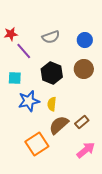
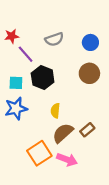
black hexagon: (52, 73) -> (43, 78), moved
blue star: (29, 101) -> (16, 108), moved
pink arrow: (86, 150) -> (67, 160), moved, turned 60

